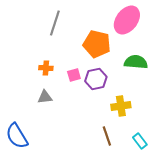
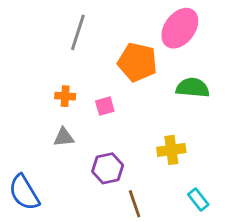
purple hexagon: (96, 79) -> (108, 168), moved
brown line: (107, 136) -> (135, 204), moved

